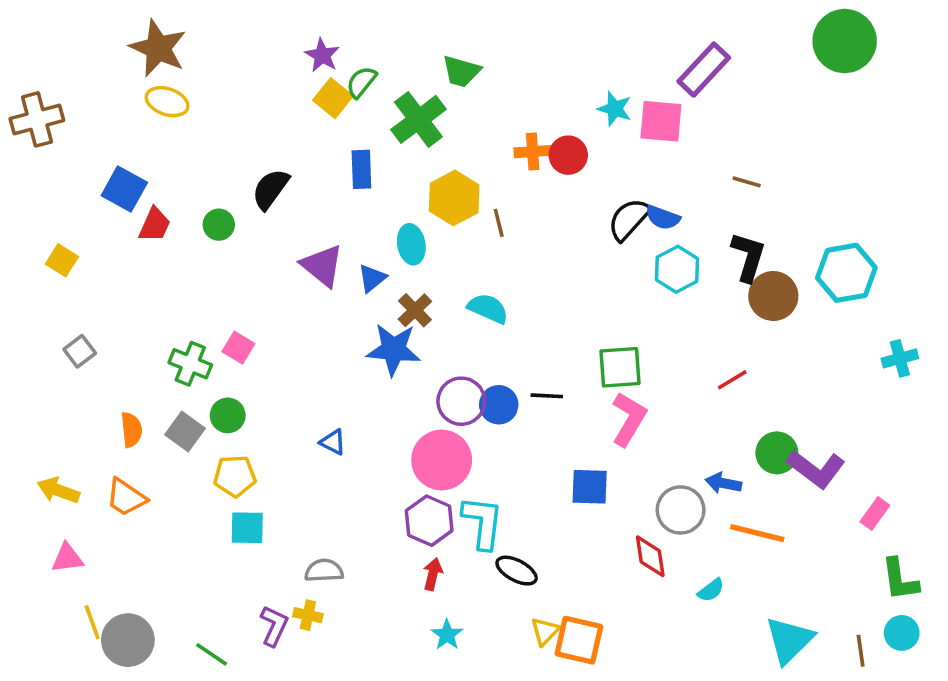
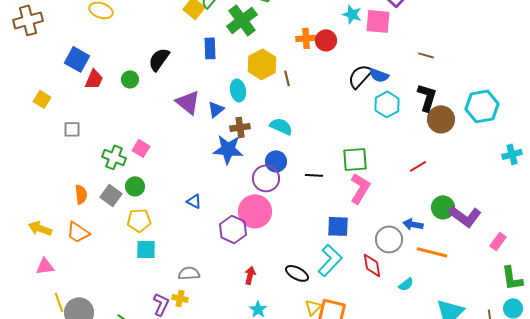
brown cross: (415, 310) -> (240, 127), turned 36
gray square: (80, 351) -> (72, 129), moved, turned 36
blue circle: (499, 405) -> (276, 161), moved
purple hexagon: (429, 521) -> (233, 229), moved
cyan L-shape: (483, 522) -> (330, 260), moved, turned 36

